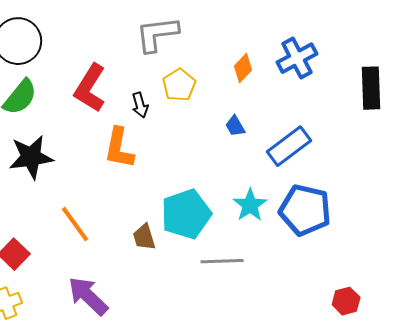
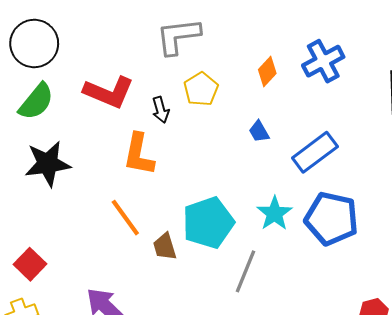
red L-shape: (90, 88) -> (109, 92), turned -99
orange line: (75, 224) -> (125, 218), moved
gray line: (222, 261) -> (246, 271), turned -66

